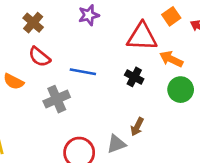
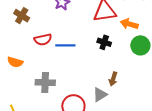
red semicircle: (39, 57) -> (43, 40), moved, turned -42
gray cross: (57, 99) -> (45, 82), moved, turned 36

